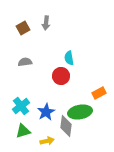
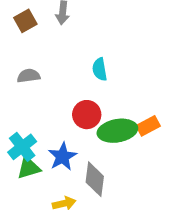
red circle: (61, 76) -> (87, 115), moved
green ellipse: (80, 112) -> (117, 131), moved
green triangle: (23, 131) -> (29, 168), moved

